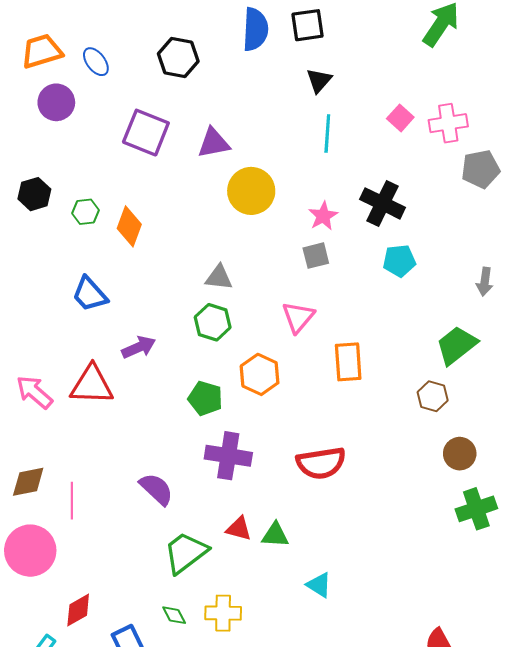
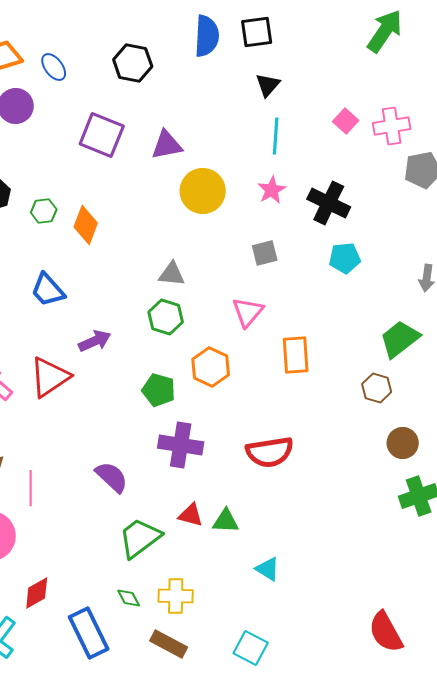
pink star: (323, 216) -> (272, 190), moved
red triangle: (92, 385) -> (50, 377), turned -36

